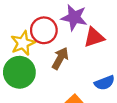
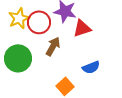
yellow star: (23, 43) -> (19, 18), moved

